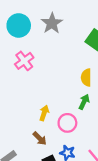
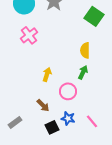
yellow arrow: (44, 113) -> (47, 74), moved

